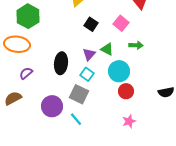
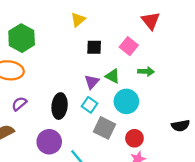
black square: (91, 24) -> (94, 47), turned -32
black ellipse: (61, 63) -> (60, 106), moved
red circle: (126, 91) -> (134, 138), moved
gray square: (79, 94) -> (104, 128), moved

